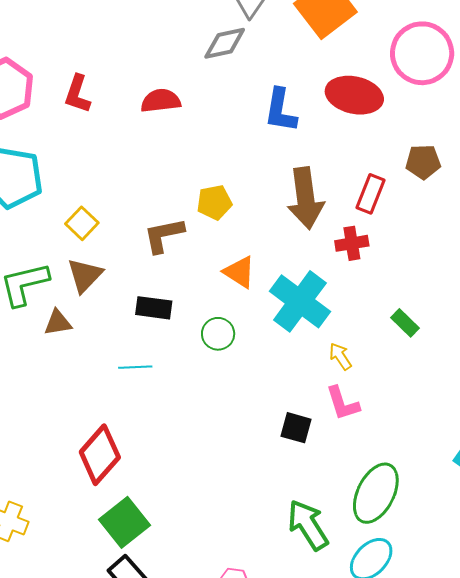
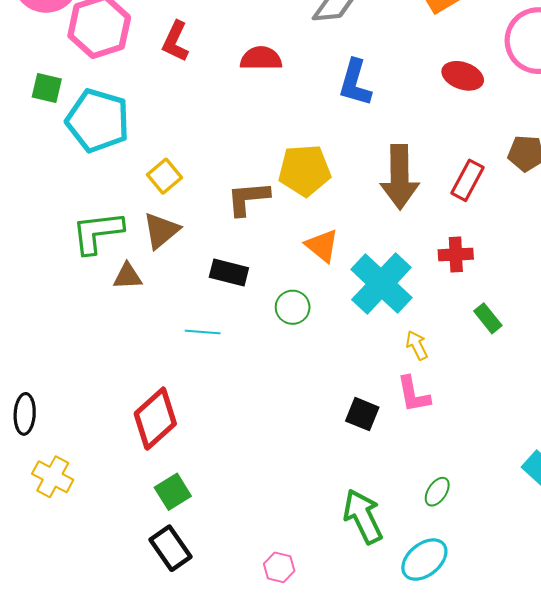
red ellipse: (354, 95) -> (463, 76), size x0.7
blue L-shape: (281, 110) -> (355, 83), moved
yellow pentagon: (214, 202) -> (305, 170), size x1.4
red cross: (352, 243) -> (456, 255), moved
green ellipse: (376, 493) -> (437, 492), size x0.5
green square: (124, 522) -> (173, 492), size x0.7

